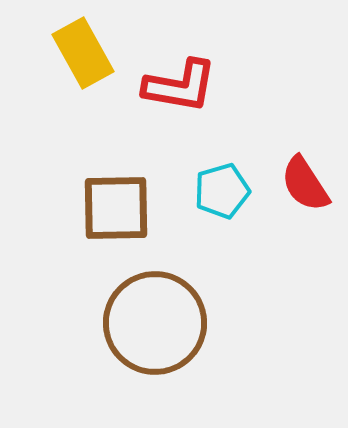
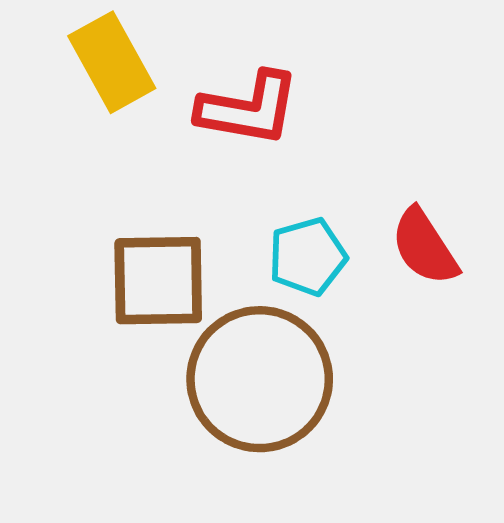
brown circle: (155, 323) -> (260, 379), moved

